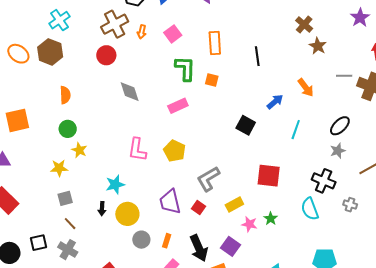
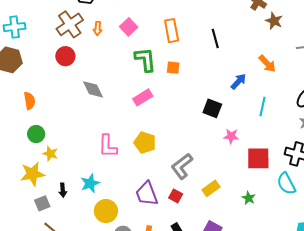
cyan cross: (60, 20) -> (15, 27), turned 35
yellow star: (59, 168) -> (32, 174), size x1.4
red square: (269, 176) -> (258, 158), moved
black arrow: (102, 209) -> (63, 190), moved
pink star: (249, 224) -> (231, 136), moved

